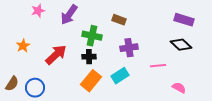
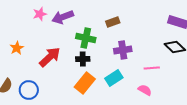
pink star: (38, 11) -> (40, 14), moved
purple arrow: (69, 15) -> (63, 17), turned 35
brown rectangle: (119, 20) -> (113, 22), turned -40
pink semicircle: (179, 88) -> (145, 90), moved

